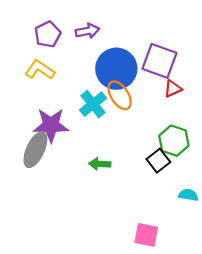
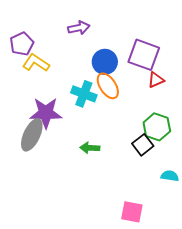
purple pentagon: (48, 34) -> (22, 44), moved
blue circle: (116, 69) -> (105, 62), size x0.7
cyan cross: (93, 104) -> (84, 94), turned -30

